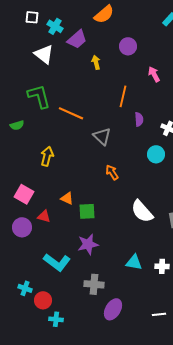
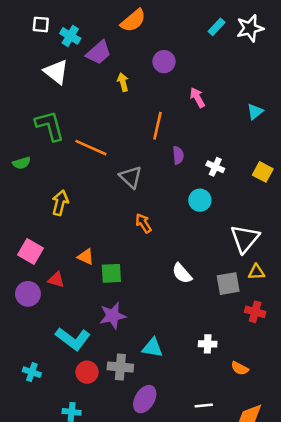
white semicircle: (142, 211) -> (182, 273), size x0.7
cyan triangle: (134, 262) -> (152, 348), moved
red circle: (43, 300) -> (87, 372), moved

